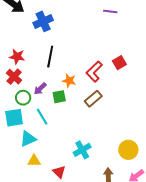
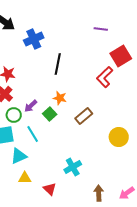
black line: (50, 57) -> (58, 64), moved
red square: (119, 63) -> (121, 56), moved, size x1.5
red L-shape: (94, 72) -> (105, 77), moved
green square: (59, 97) -> (50, 114), turned -32
yellow circle: (128, 150) -> (119, 137), moved

